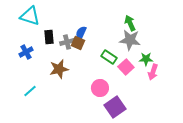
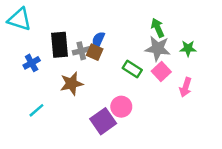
cyan triangle: (30, 16) -> (19, 19), moved
black rectangle: (49, 37) -> (59, 45), size x1.5
green star: (146, 59) -> (188, 48), moved
pink square: (126, 67) -> (161, 71), moved
purple square: (115, 107) -> (103, 121), moved

